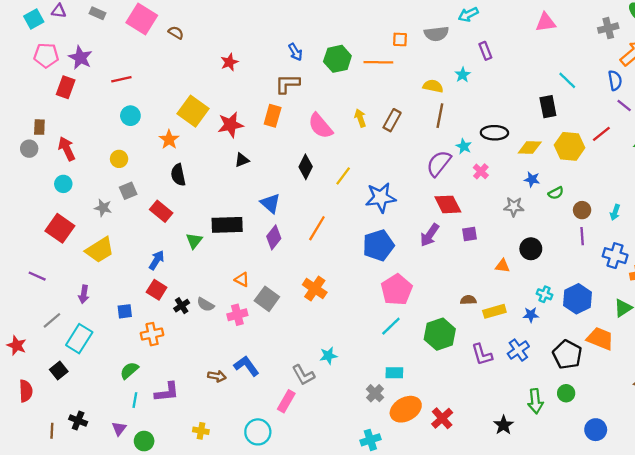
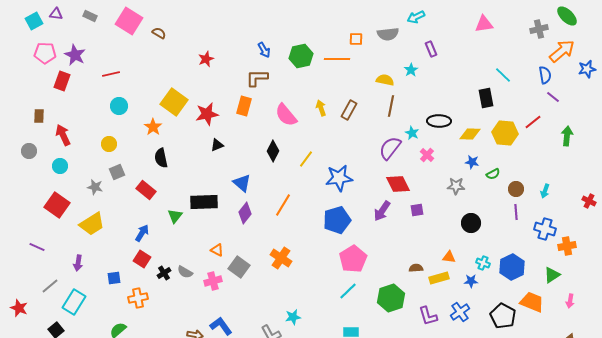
gray circle: (29, 149) -> (29, 151), moved
orange triangle: (502, 266) -> (449, 257), moved

